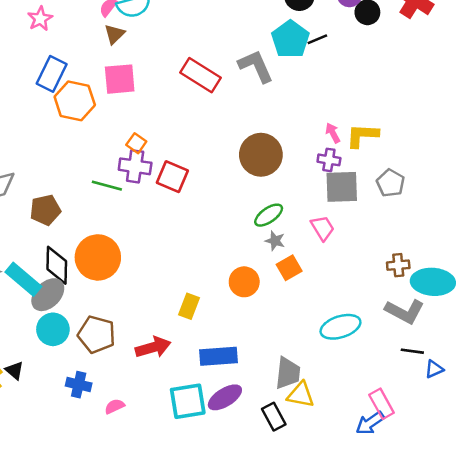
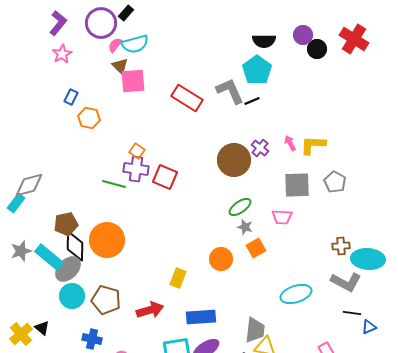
brown triangle: (115, 34) -> (120, 66), turned -30
black line: (317, 39) -> (252, 101), moved
blue rectangle: (52, 74) -> (71, 97), size x0.6
pink square: (120, 79) -> (133, 81), moved
orange hexagon: (75, 101) -> (89, 118), size x0.7
purple cross: (329, 160) -> (260, 148), moved, turned 30
brown pentagon: (45, 210) -> (66, 224), moved
pink trapezoid: (322, 228) -> (282, 217), turned 125

